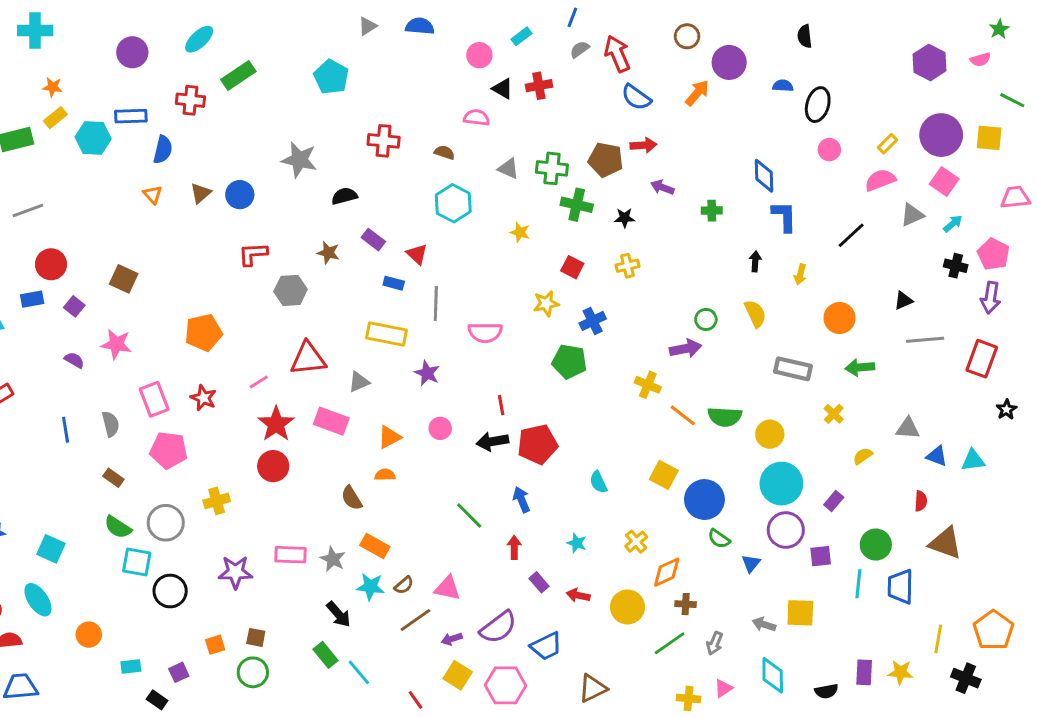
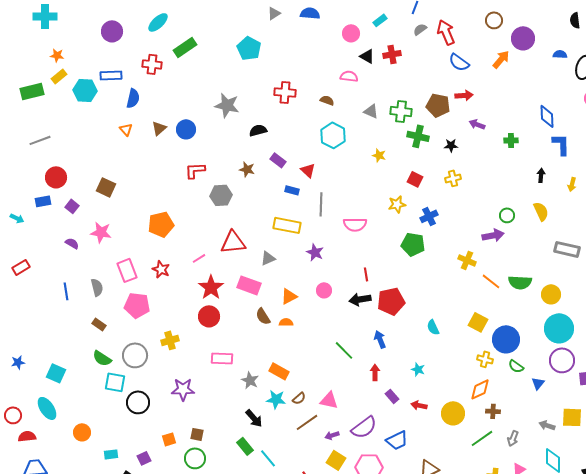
brown semicircle: (352, 498) -> (263, 316), moved
yellow cross: (636, 542) -> (485, 359), moved, turned -35
pink rectangle: (291, 555) -> (222, 358), moved

